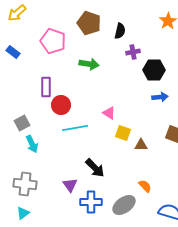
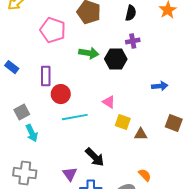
black semicircle: (120, 31) -> (131, 13), moved
blue rectangle: (13, 52) -> (12, 67), moved
black hexagon: (154, 70) -> (116, 59), moved

